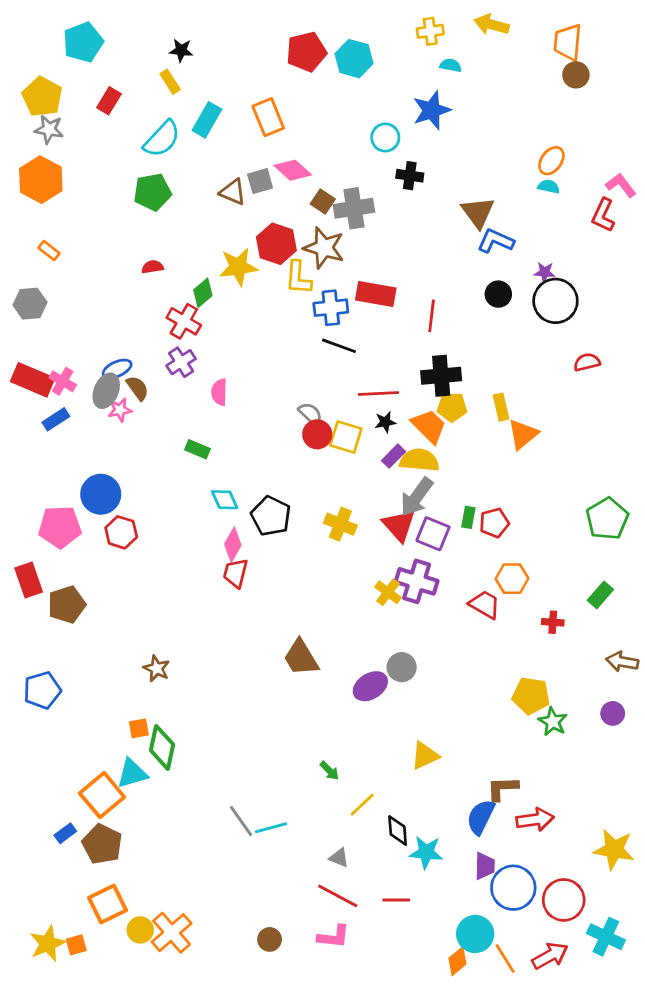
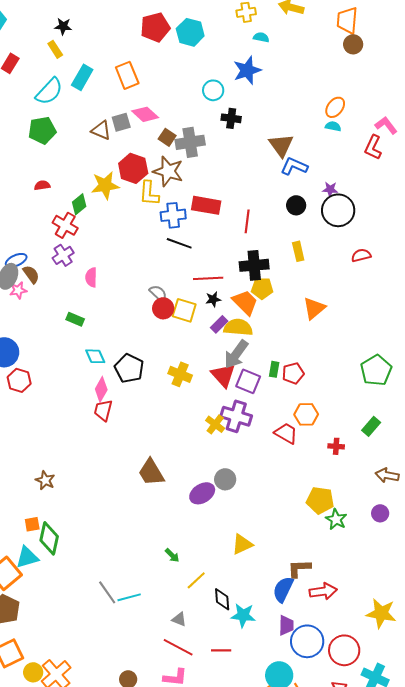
yellow rectangle: (501, 407) -> (298, 251), moved

